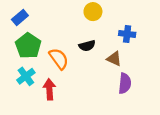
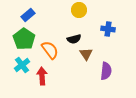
blue rectangle: (20, 17) -> (28, 15), moved
brown triangle: (114, 59) -> (86, 54), moved, turned 32

